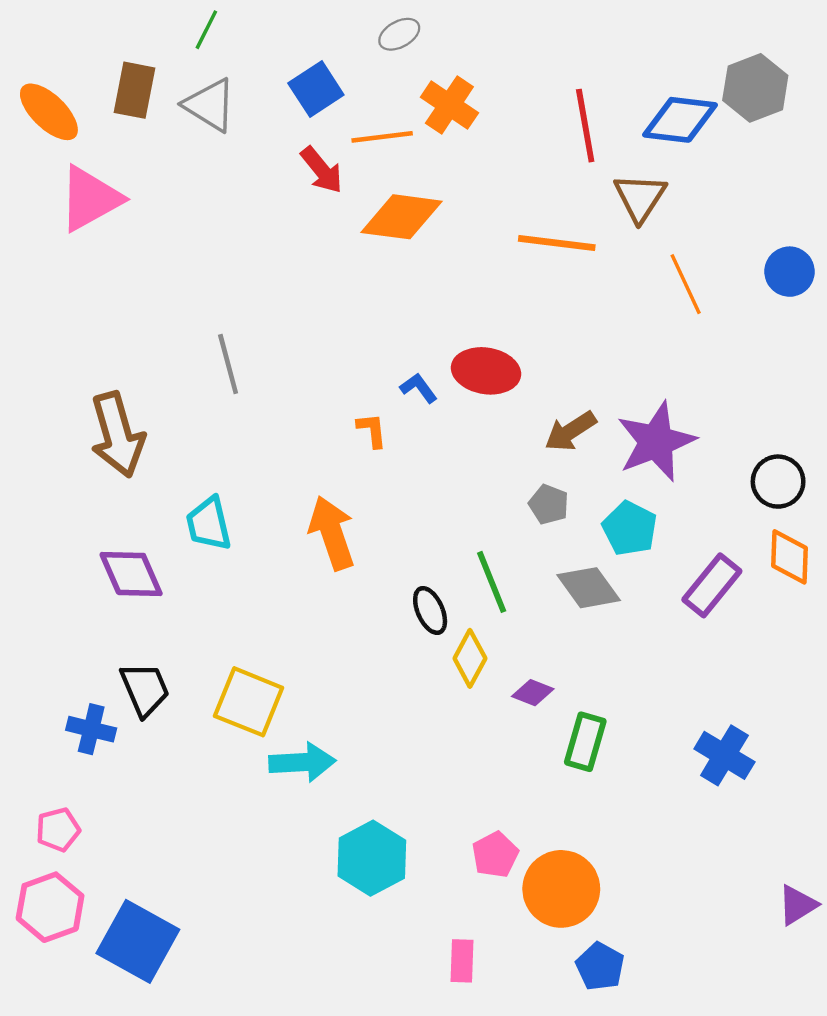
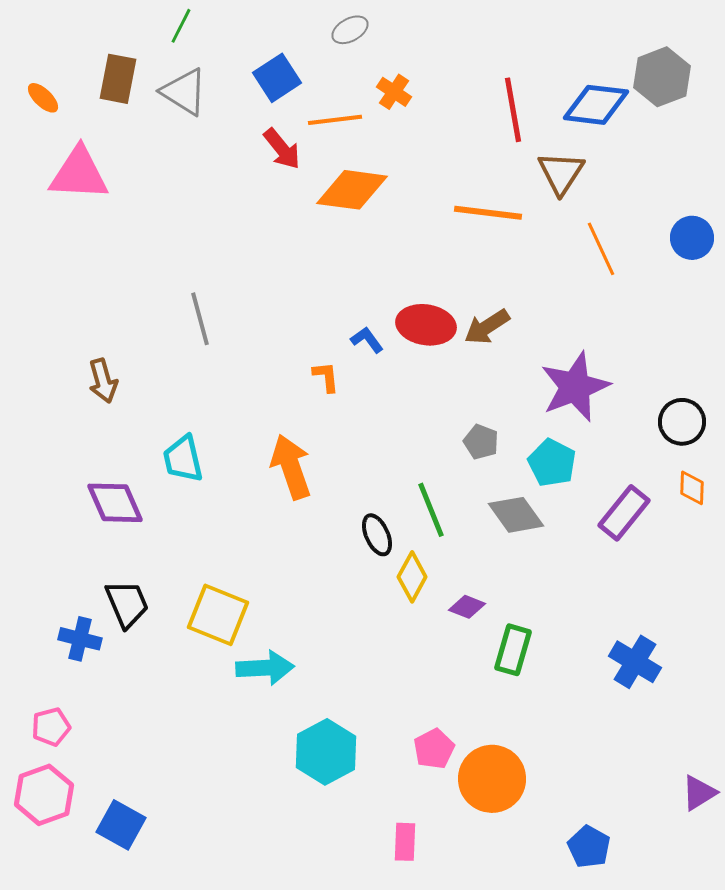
orange cross: (449, 105) -> (394, 92), size x0.7
orange ellipse: (49, 112) -> (43, 98), size x0.6
pink triangle: (90, 199) -> (79, 174), turned 32
brown arrow: (570, 431) -> (487, 327), moved
brown arrow: (117, 435) -> (103, 381), size x0.6
orange diamond: (789, 557) -> (692, 488), size x0.7
blue square: (138, 941) -> (121, 825), size x0.7
blue pentagon: (600, 967) -> (589, 847), moved

